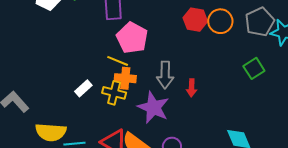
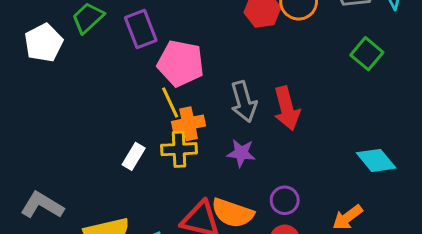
yellow line: (118, 61) -> (170, 103), turned 60
red arrow: (192, 88) -> (287, 108), size x1.6
purple star: (153, 108) -> (241, 153), size x0.6

